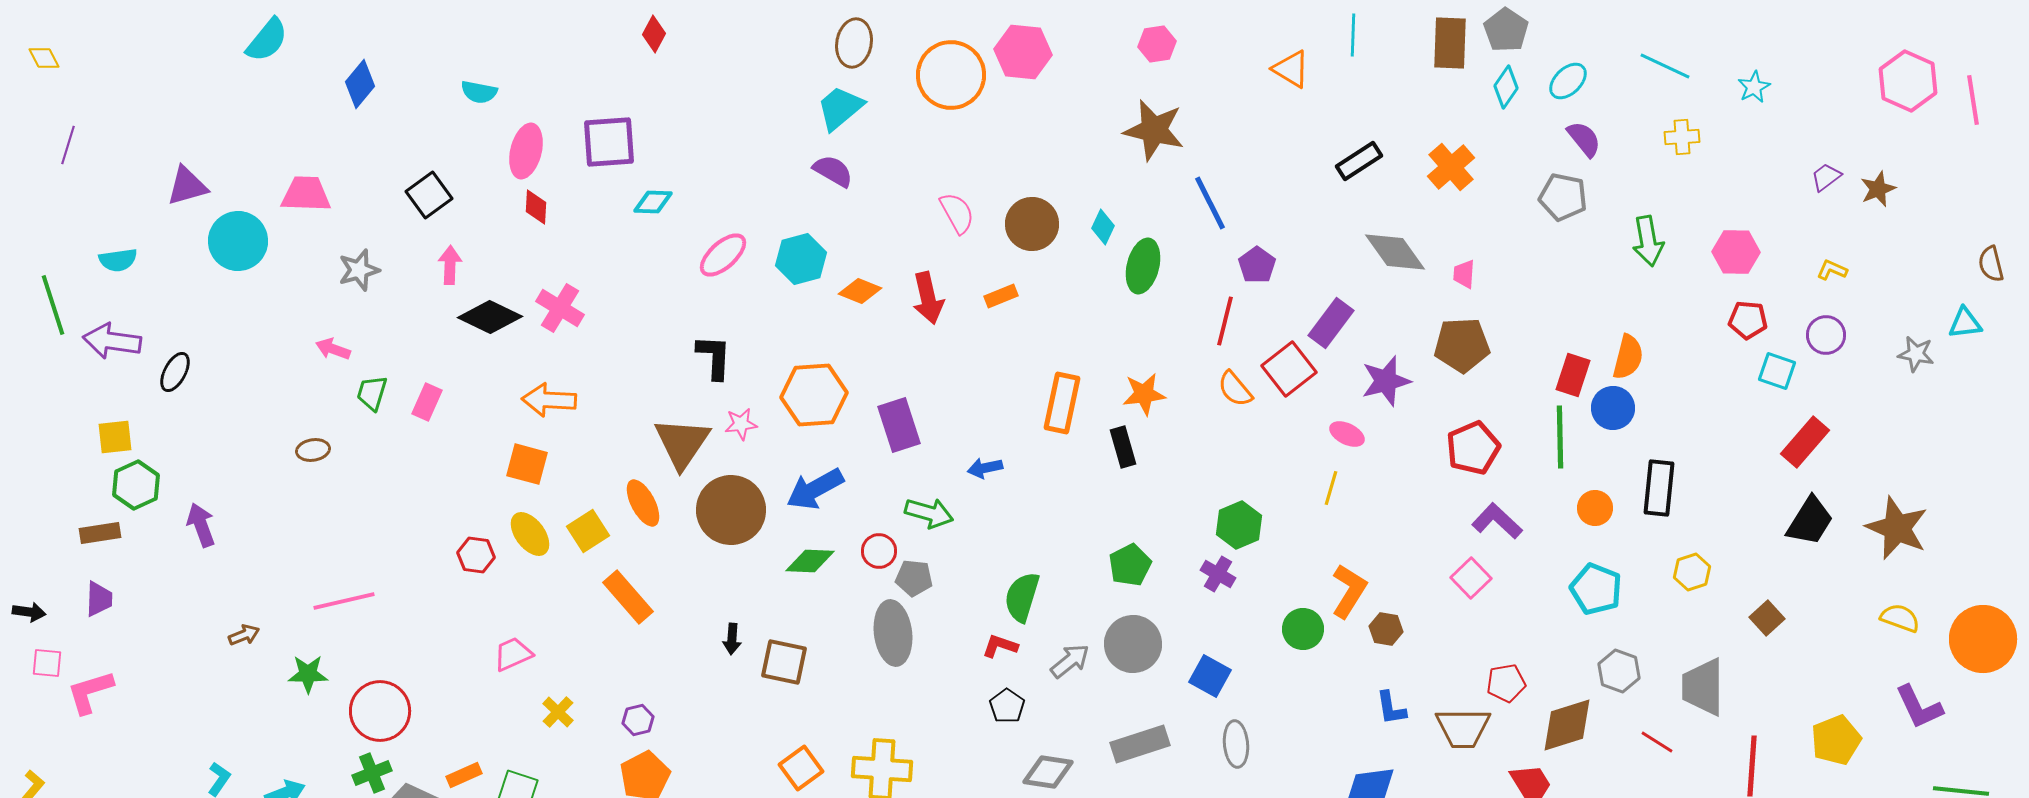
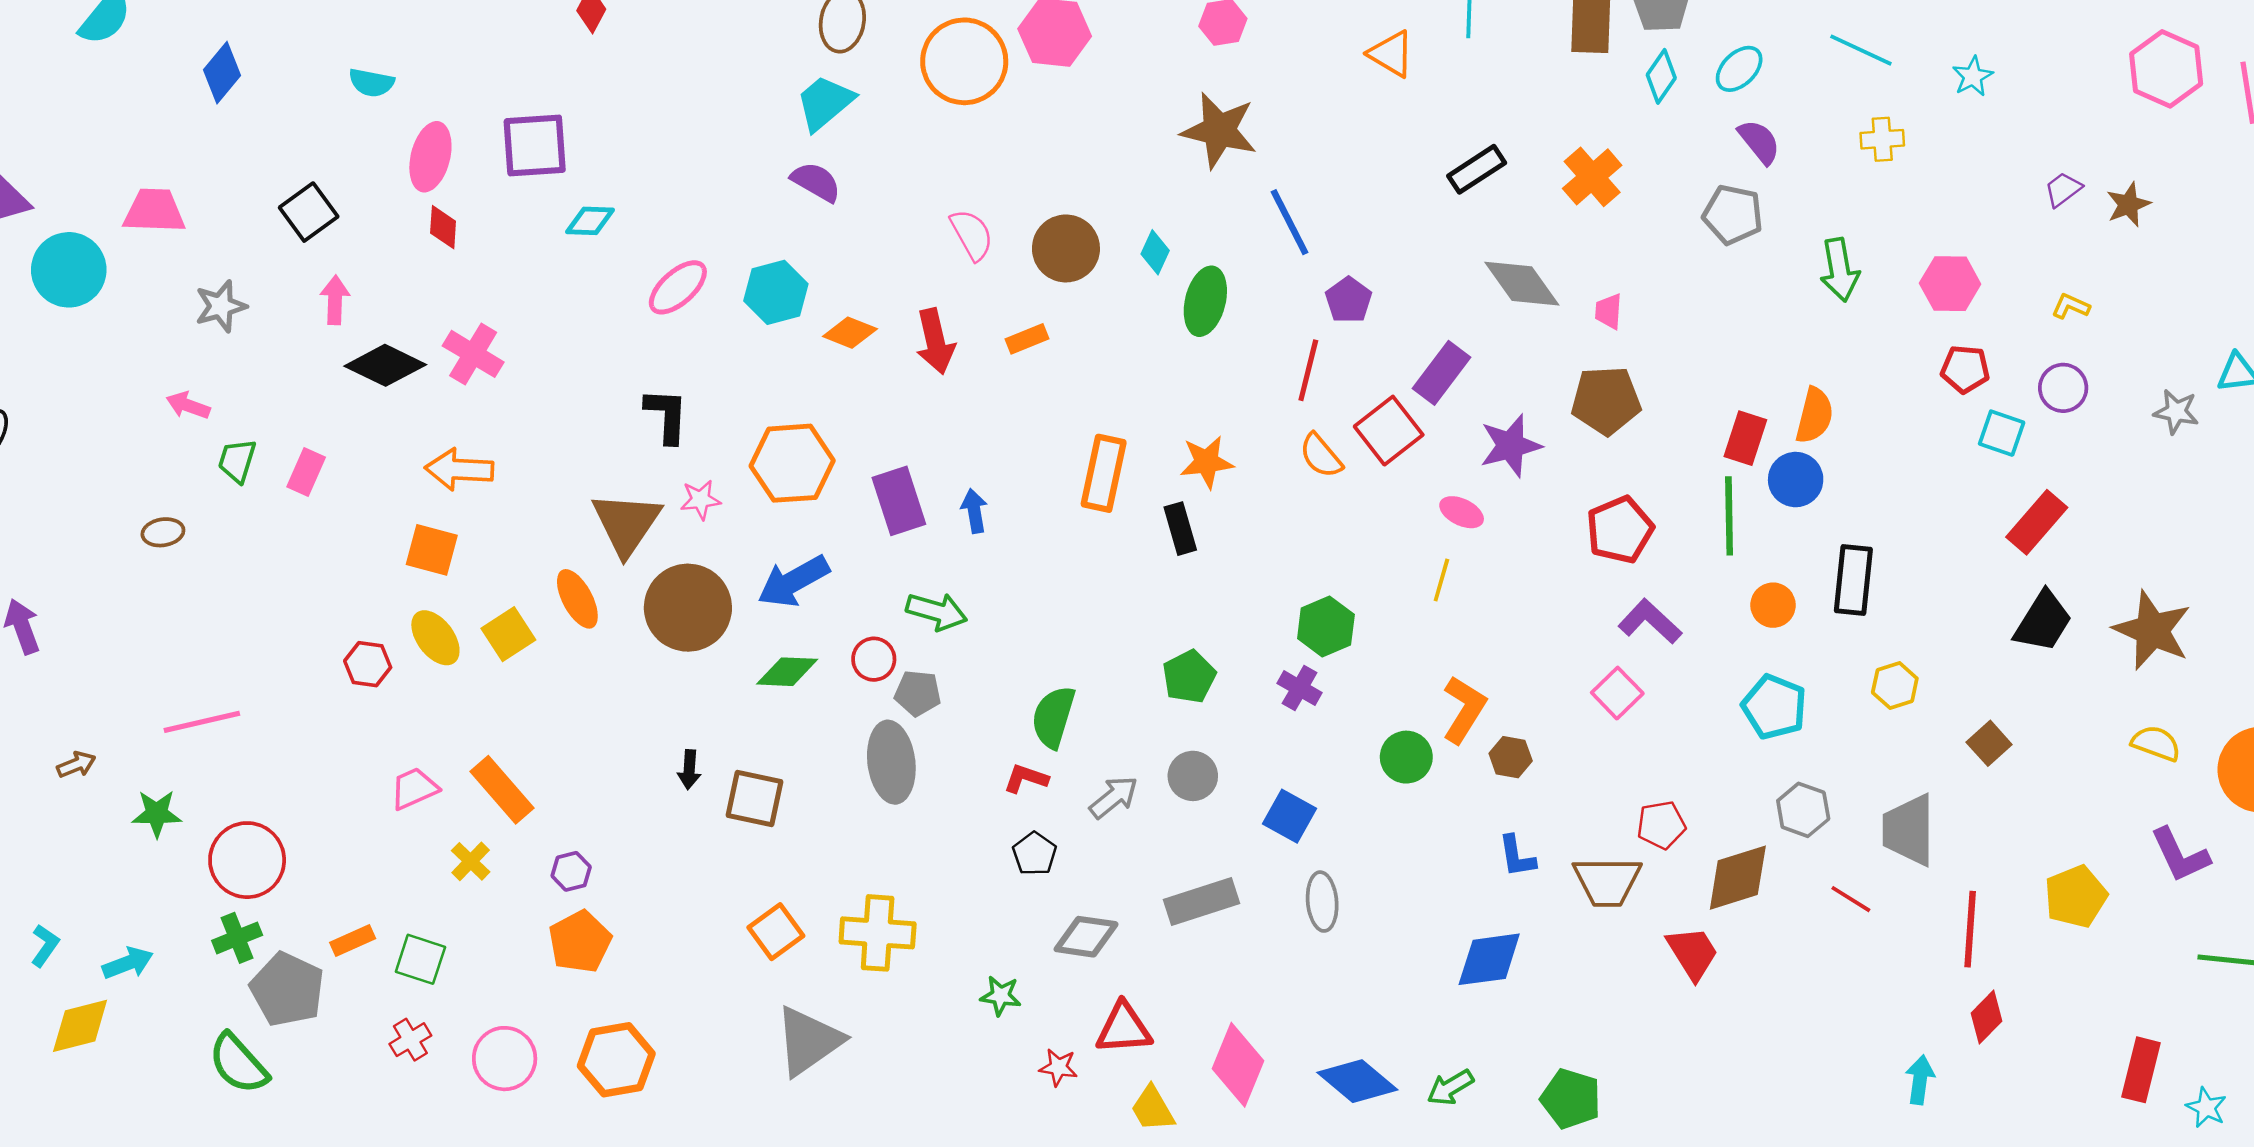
blue arrow: (985, 468) -> (974, 511), moved, turned 92
orange rectangle: (628, 597) -> (502, 790), moved
gray circle: (1133, 644) -> (1193, 776), size x0.7

